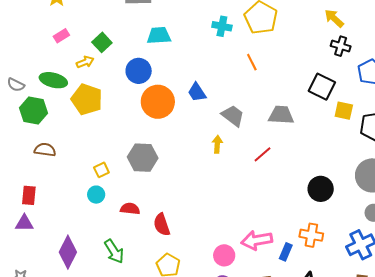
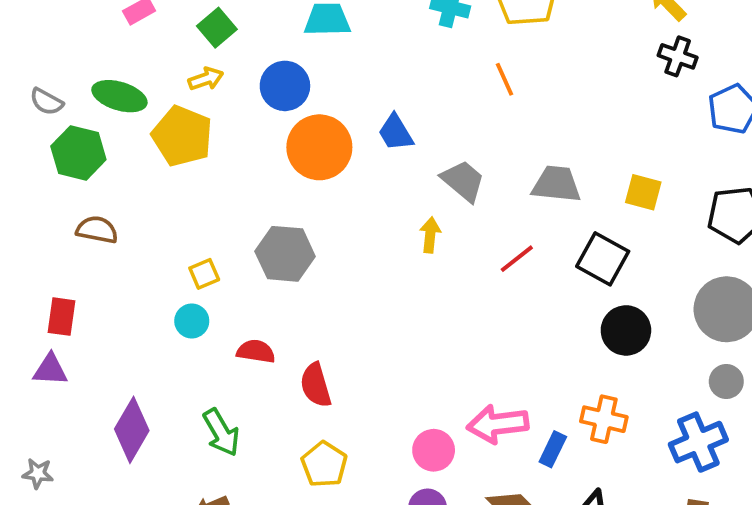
yellow arrow: (85, 62) -> (206, 79), moved
black square: (322, 87) -> (603, 259), moved
yellow square: (344, 111) -> (643, 192), moved

